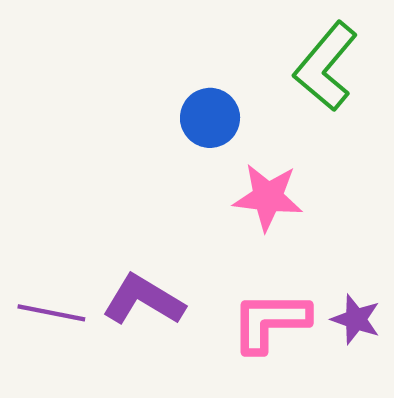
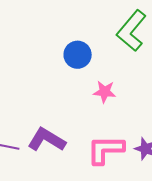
pink star: (268, 197) -> (105, 92), size x0.7

